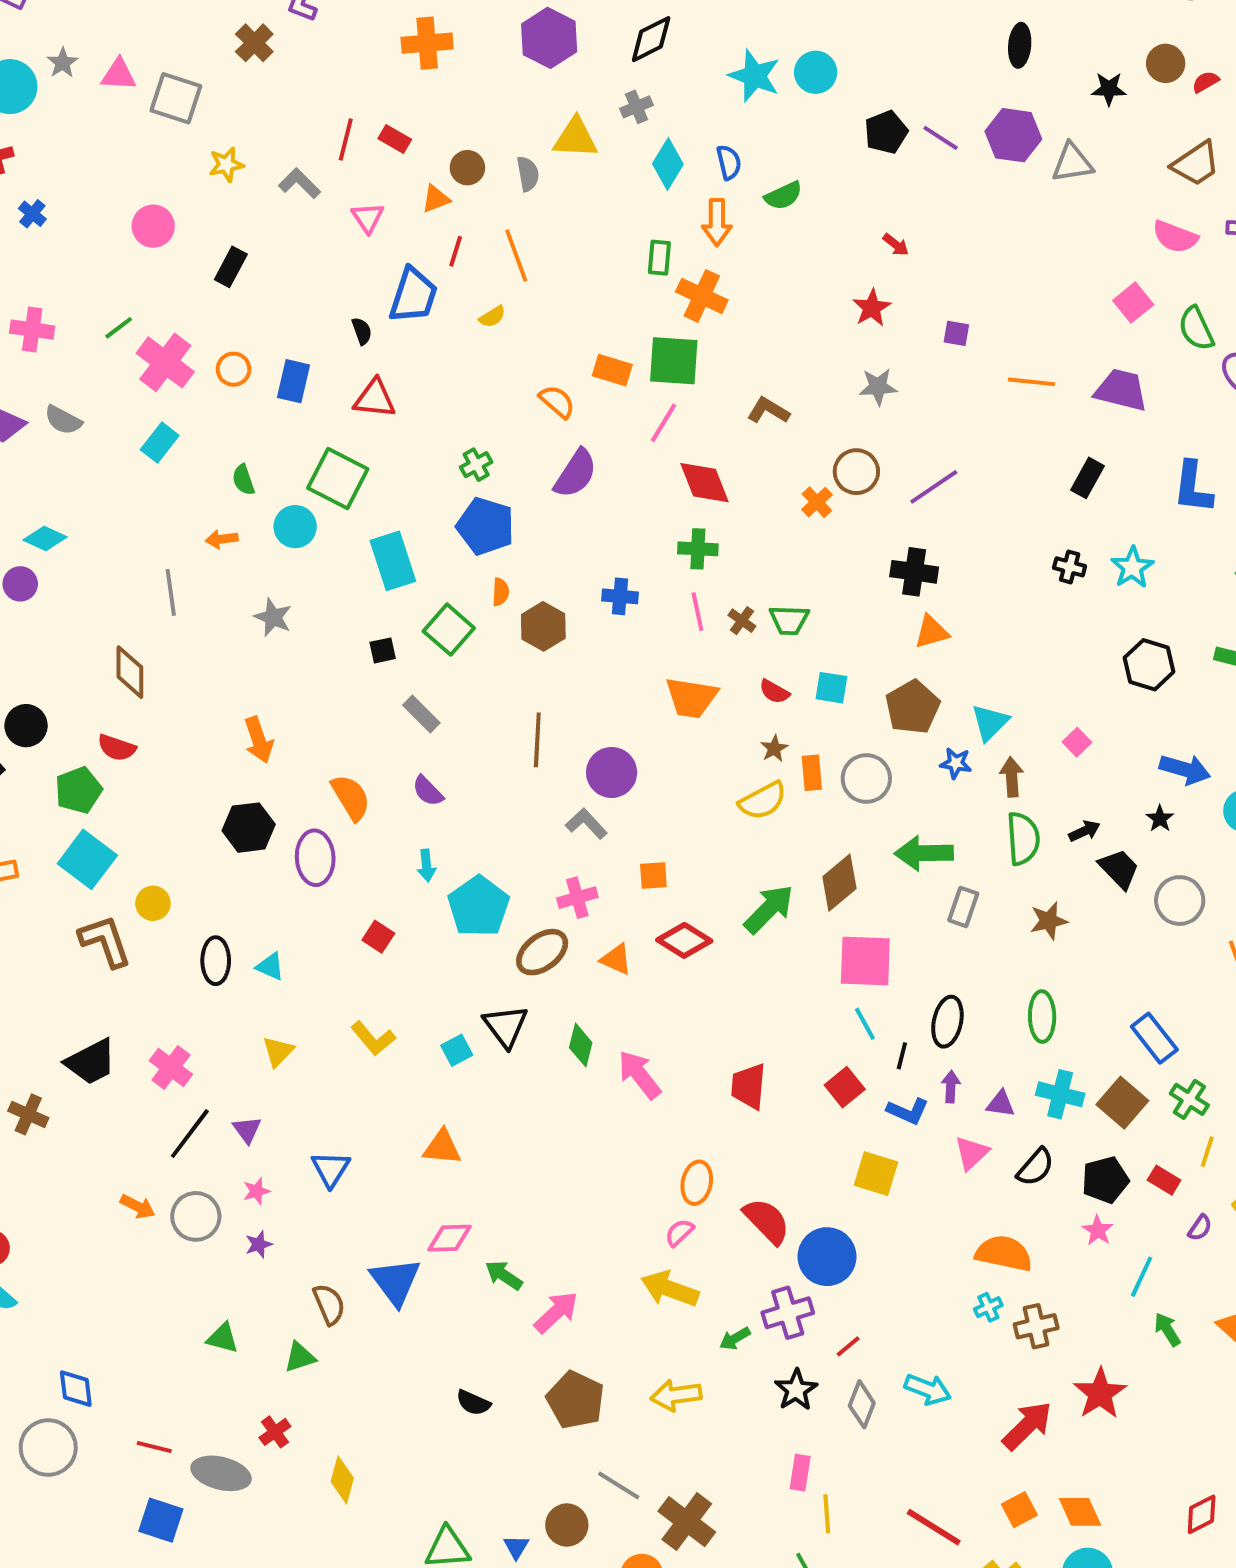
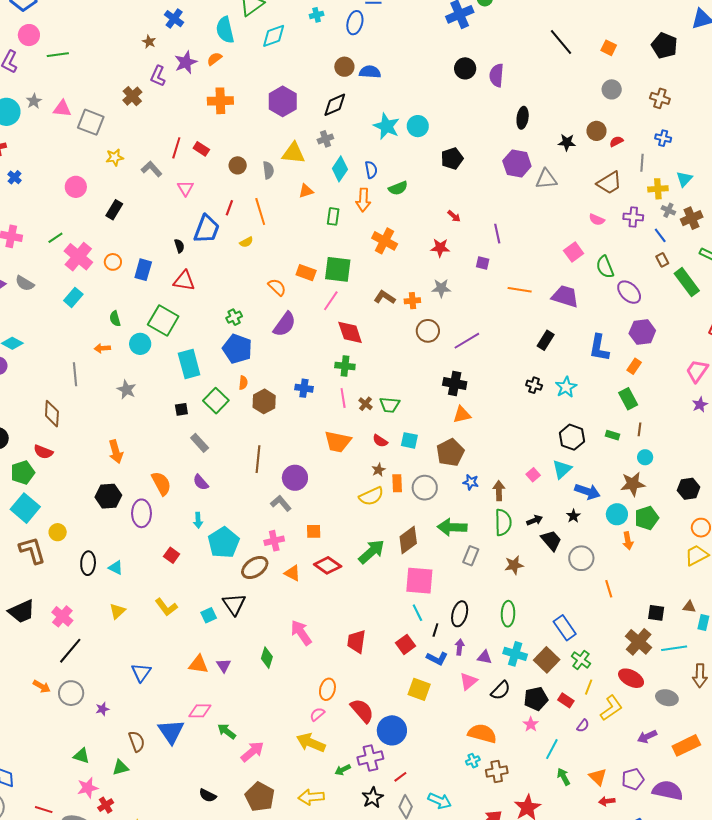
purple line: (941, 138) -> (497, 234), moved, turned 42
orange triangle: (436, 199) -> (306, 191), moved
pink semicircle: (1175, 237) -> (597, 220), size x0.7
orange cross: (702, 296) -> (385, 241), moved
red star: (872, 308) -> (440, 248), turned 30
orange cross: (817, 502) -> (412, 301), moved, turned 35
cyan triangle: (990, 722) -> (562, 469), moved
green diamond: (581, 1045) -> (267, 658), moved
purple triangle: (247, 1130) -> (224, 665), moved
pink star: (256, 1191) -> (88, 788), moved, size x1.5

